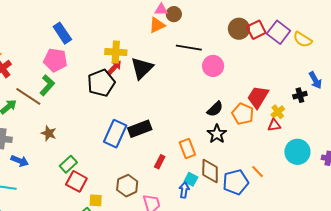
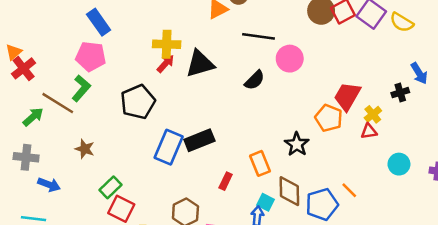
black triangle: (142, 68) -> (200, 64), turned 30
black pentagon: (101, 83) -> (138, 102), moved
black semicircle: (215, 109) -> (255, 80), moved
cyan circle: (297, 152) -> (399, 164), size x0.7

